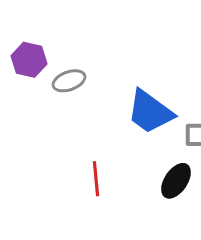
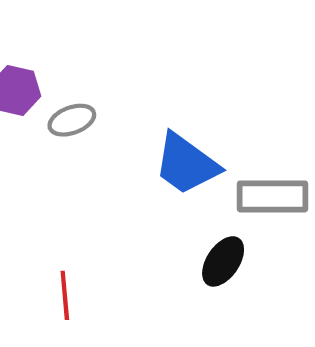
red line: (96, 179) -> (65, 295), moved

